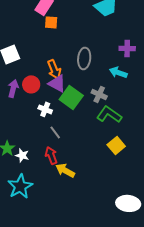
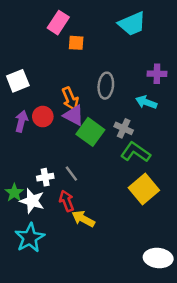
orange square: (51, 22) -> (76, 43), moved
white cross: (45, 109) -> (45, 177), moved, turned -32
yellow square: (116, 145) -> (144, 189), size x1.4
white star: (22, 155) -> (32, 201), size x1.5

